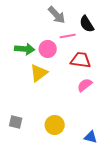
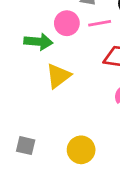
pink circle: (48, 49) -> (67, 23), moved

